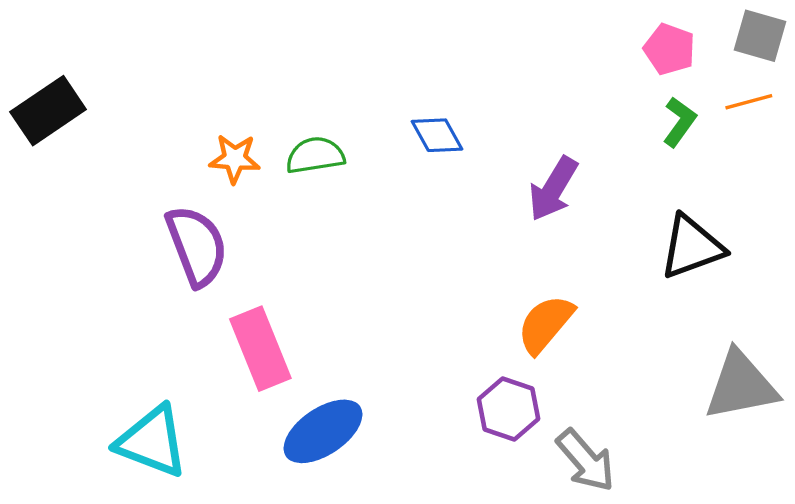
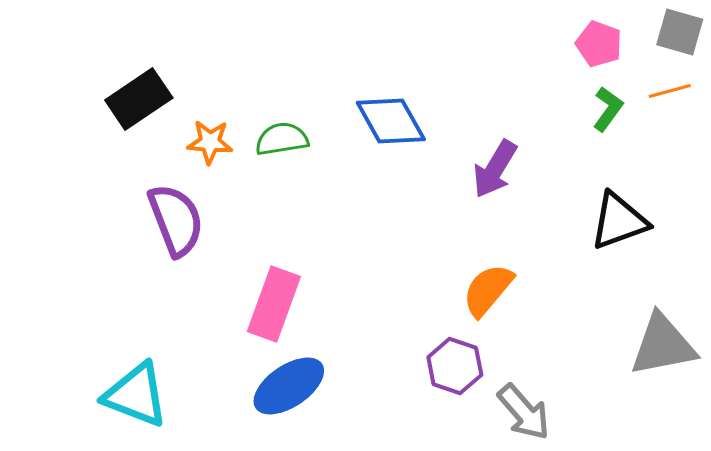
black rectangle: (48, 111) -> (139, 99), moved
blue diamond: (437, 135) -> (391, 121), size x1.5
pink rectangle: (260, 349) -> (274, 304), moved, turned 42

